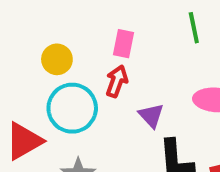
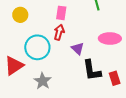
yellow circle: (57, 59) -> (20, 15), moved

